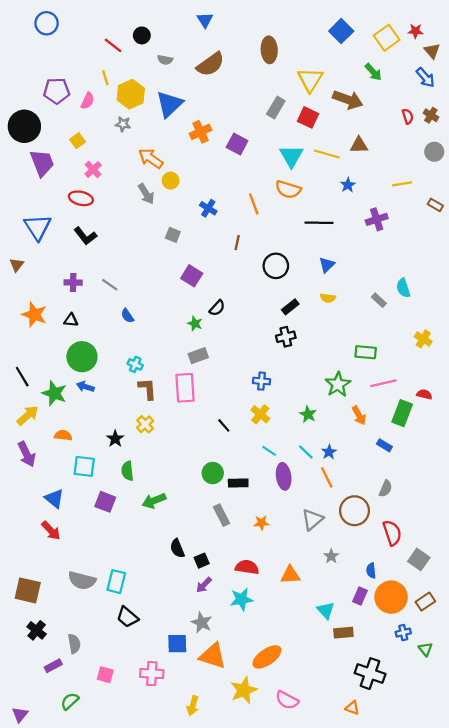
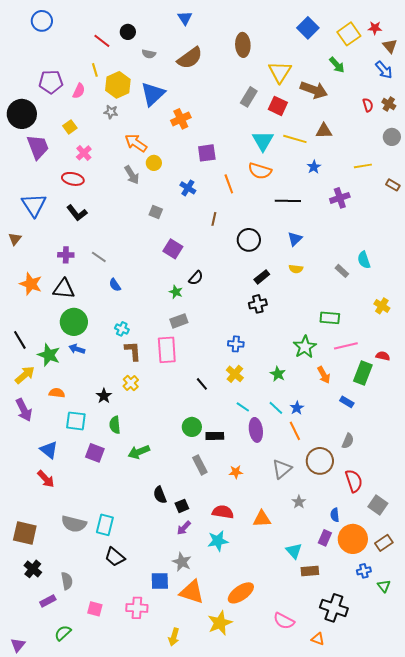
purple square: (237, 144) -> (207, 153), moved, turned -36
black triangle: (71, 320) -> (64, 289), size x1.6
pink semicircle: (287, 700) -> (284, 621), moved

